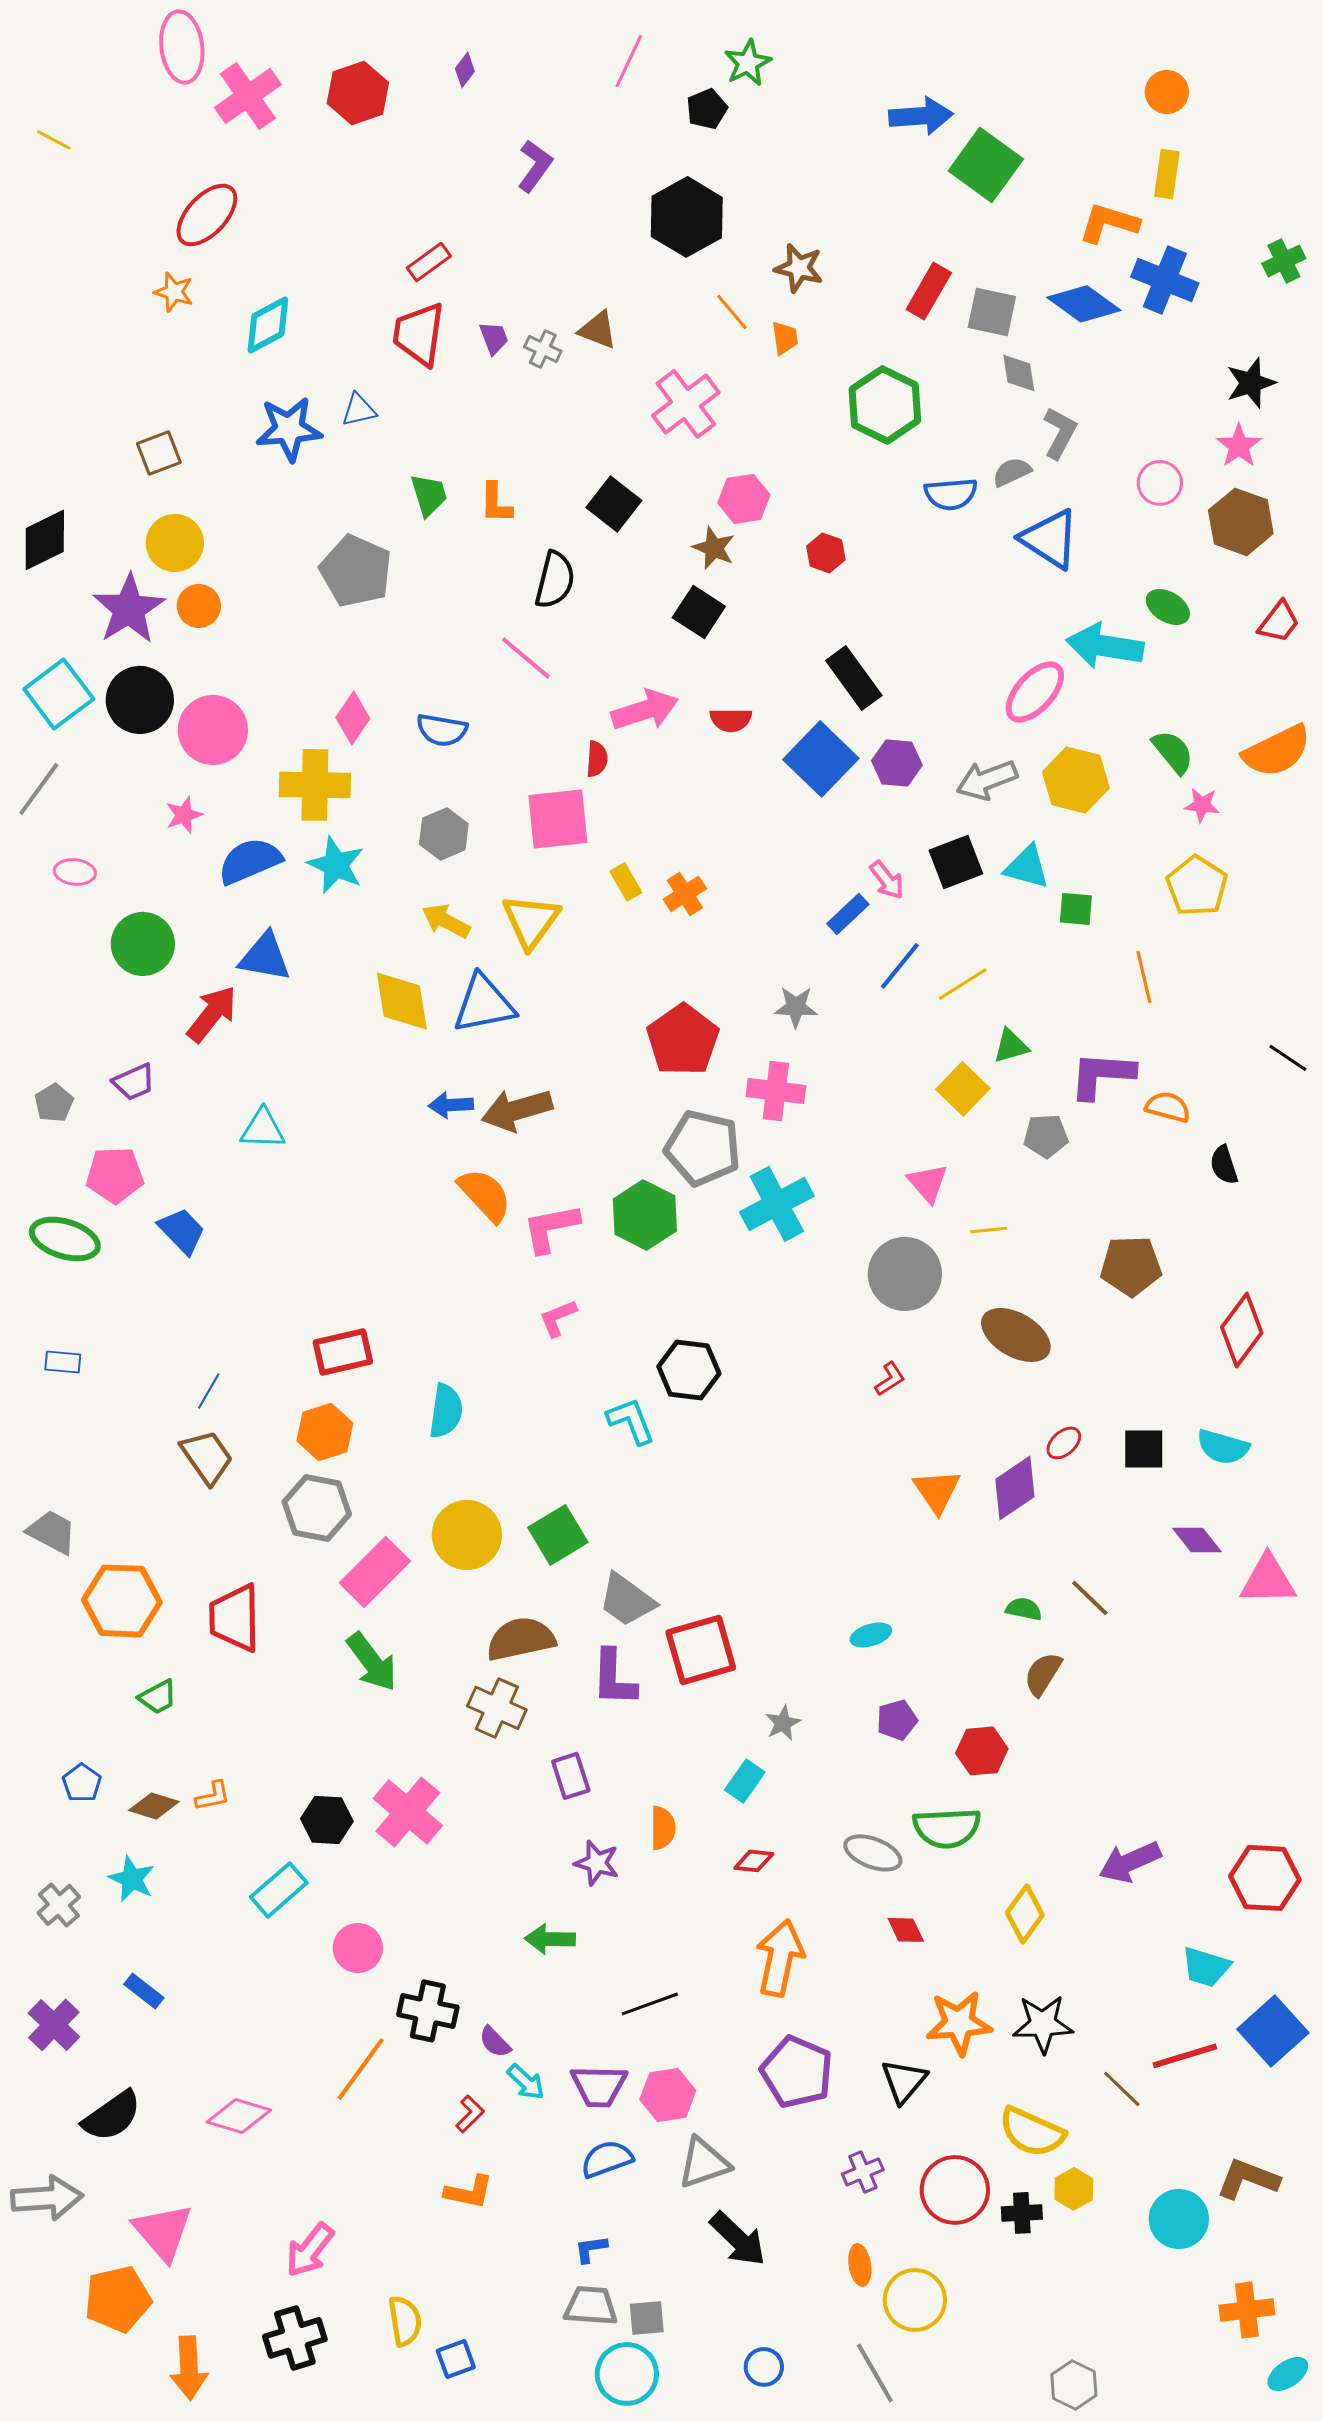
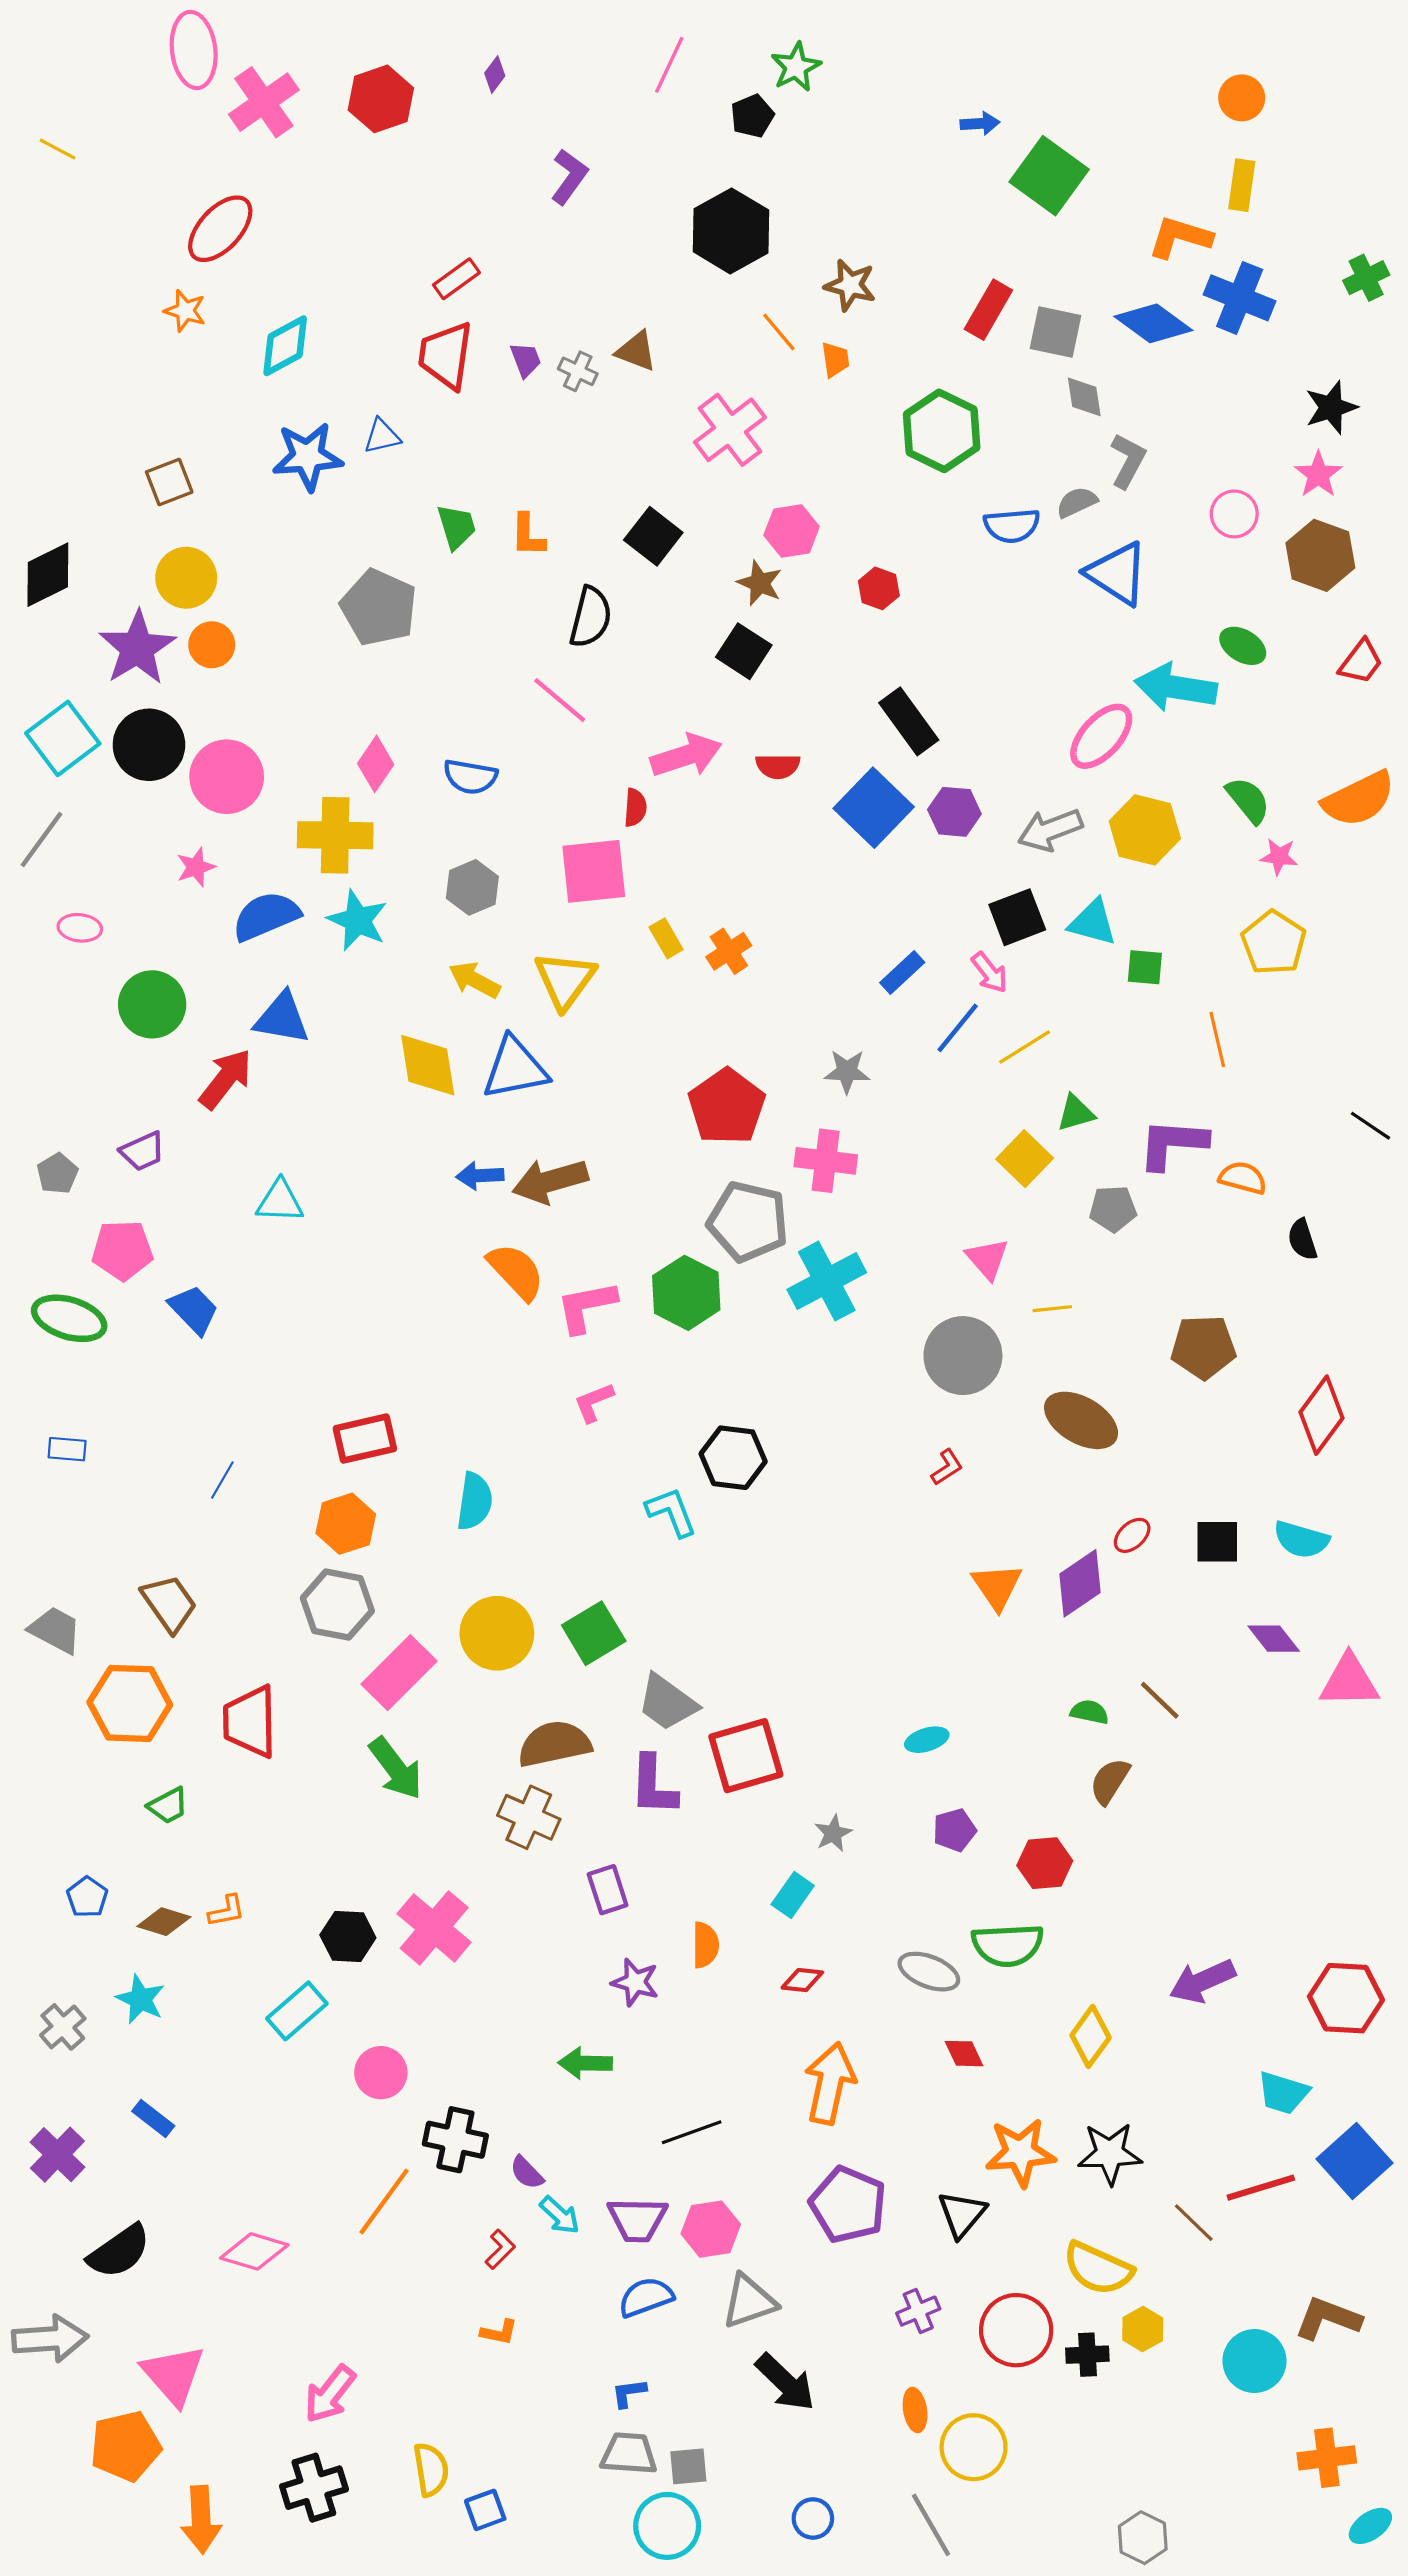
blue arrow: (921, 116) -> (980, 123), size x0.6
pink arrow: (887, 880) -> (990, 972), moved
brown trapezoid: (207, 1457) -> (169, 1603), moved
orange L-shape: (469, 2192) -> (499, 2332), size x0.7

